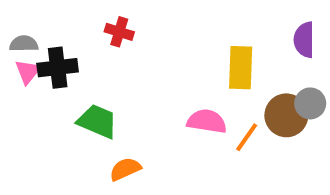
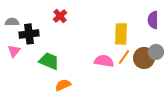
red cross: (119, 32) -> (60, 16), turned 32
pink triangle: (28, 72) -> (14, 51), moved
orange line: (247, 137) -> (124, 57), moved

